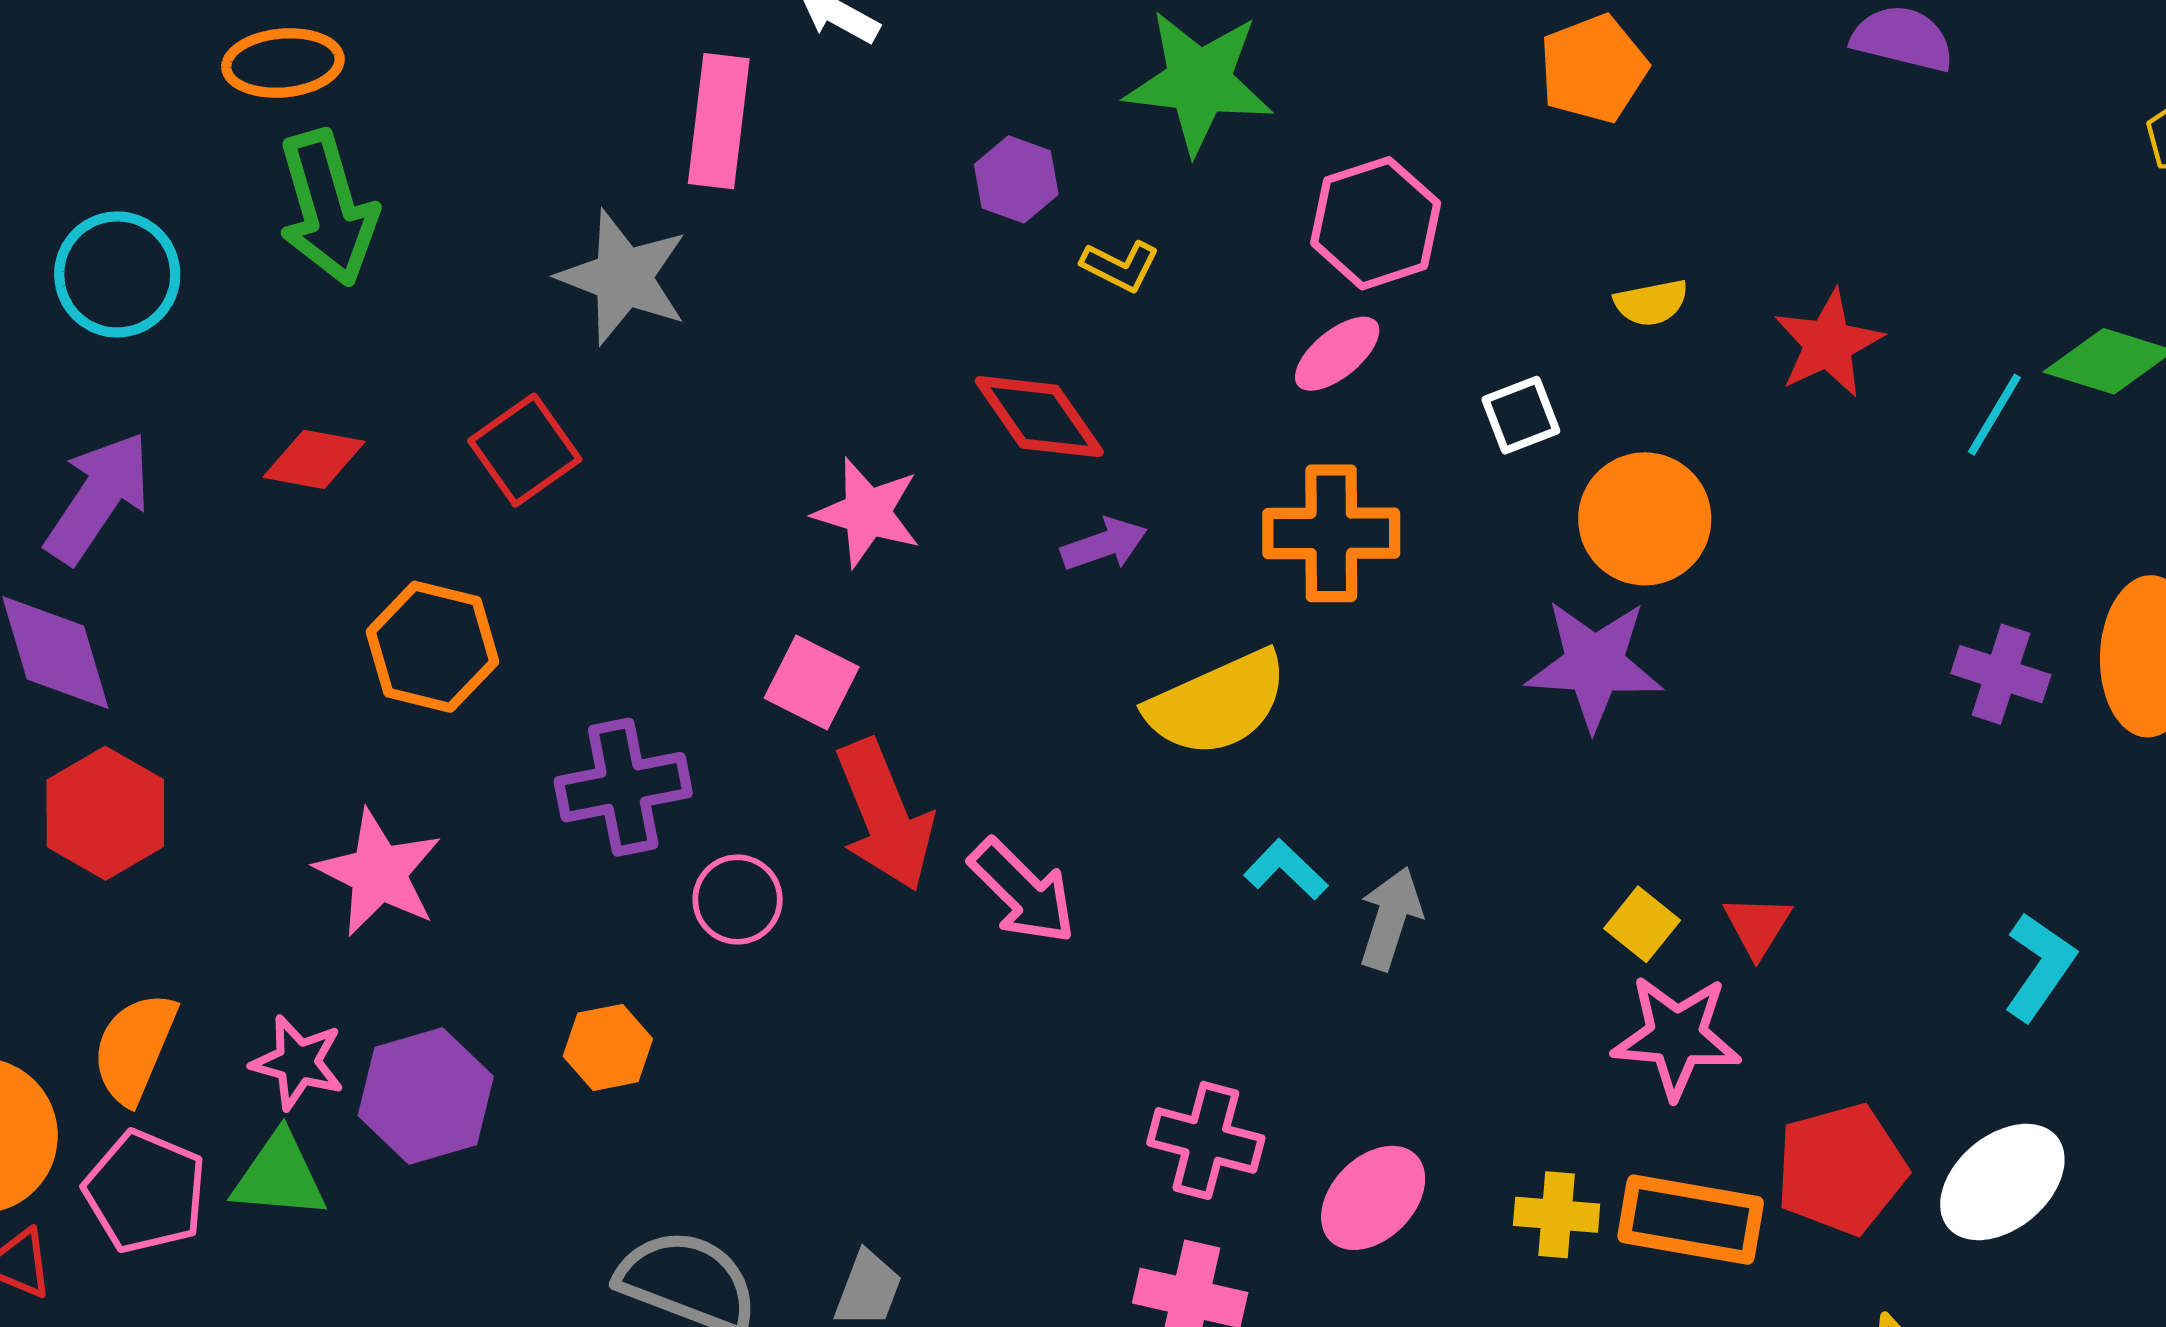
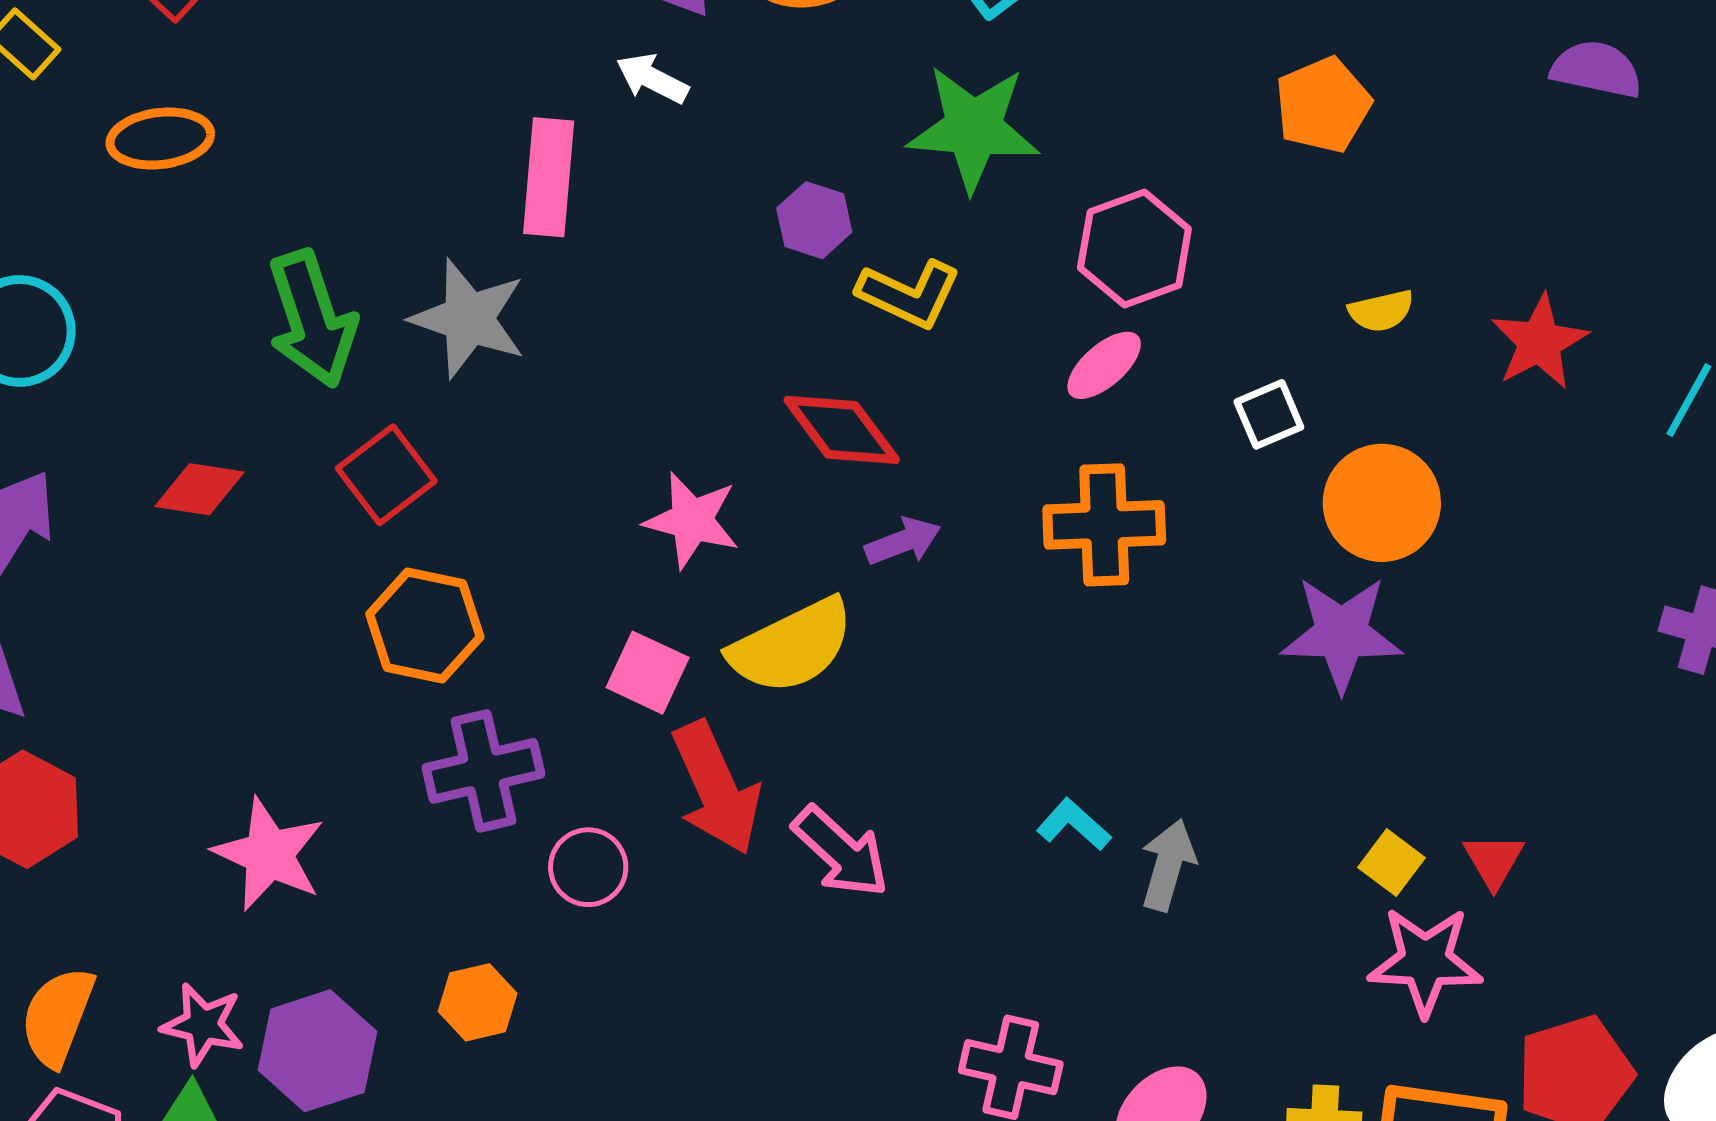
green arrow: (328, 208) -> (312, 319), moved
yellow L-shape: (1120, 266) -> (909, 294), size x1.5
orange hexagon: (432, 647) -> (425, 625), moved
yellow semicircle: (1217, 703) -> (792, 646), moved

